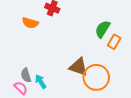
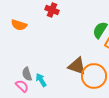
orange semicircle: (30, 23) -> (19, 25), moved

